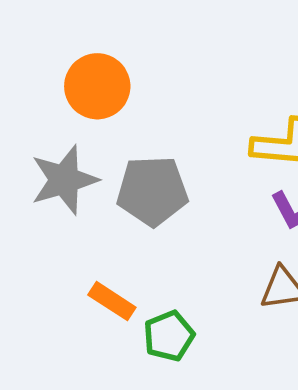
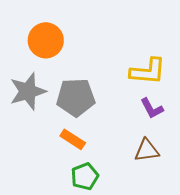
orange rectangle: (112, 301) -> (73, 139), moved

